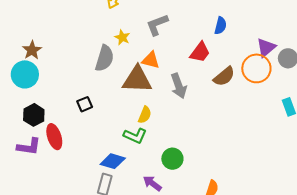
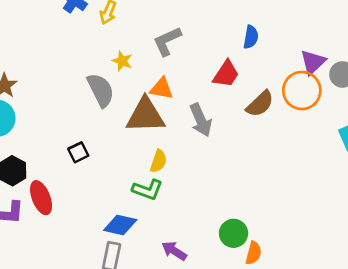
gray semicircle: (105, 58) -> (101, 90), turned -40
green circle: (172, 159) -> (234, 233), moved

